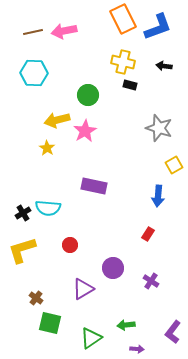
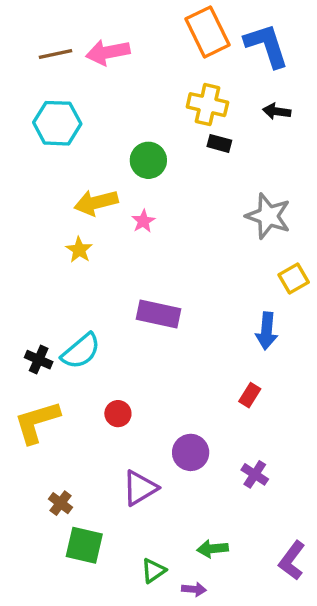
blue L-shape: (158, 27) -> (267, 45), turned -88
pink star: (85, 131) -> (143, 221), size x0.6
cyan semicircle: (48, 208) -> (81, 351), turned -45
black cross: (23, 213) -> (39, 360), turned -35
green triangle: (91, 338) -> (153, 571), size x0.7
purple arrow: (137, 349) -> (194, 589), moved

